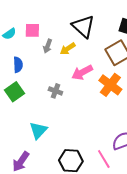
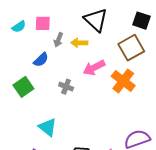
yellow arrow: (68, 49) -> (79, 43), turned 35
blue semicircle: (18, 65) -> (41, 60), moved, turned 49
cyan triangle: (38, 130) -> (48, 127), turned -36

